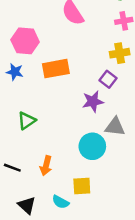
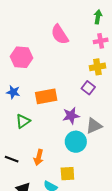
orange rectangle: (56, 69) -> (46, 96), moved
blue star: (15, 72) -> (13, 92), moved
purple star: (93, 101) -> (71, 116), moved
gray triangle: (115, 127) -> (94, 126), turned -30

